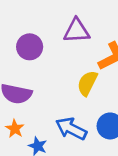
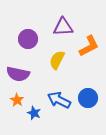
yellow semicircle: (87, 83) -> (57, 60), moved

